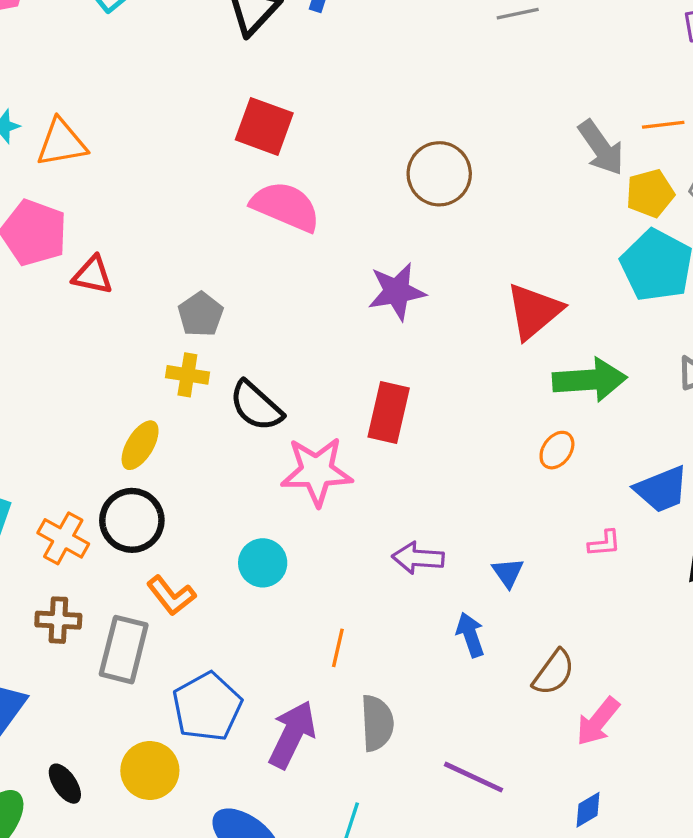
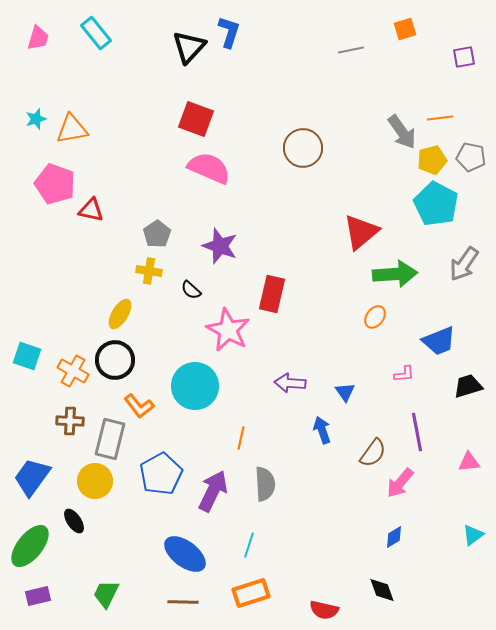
purple star: (397, 292) -> (220, 246), moved, turned 30
black semicircle: (256, 406) -> (191, 290), size x0.6
pink star: (317, 471) -> (228, 330), turned 30
cyan circle: (263, 563) -> (195, 386), size x1.6
yellow circle: (150, 770) -> (95, 481), moved
purple line: (474, 777) -> (417, 432), moved, turned 54

